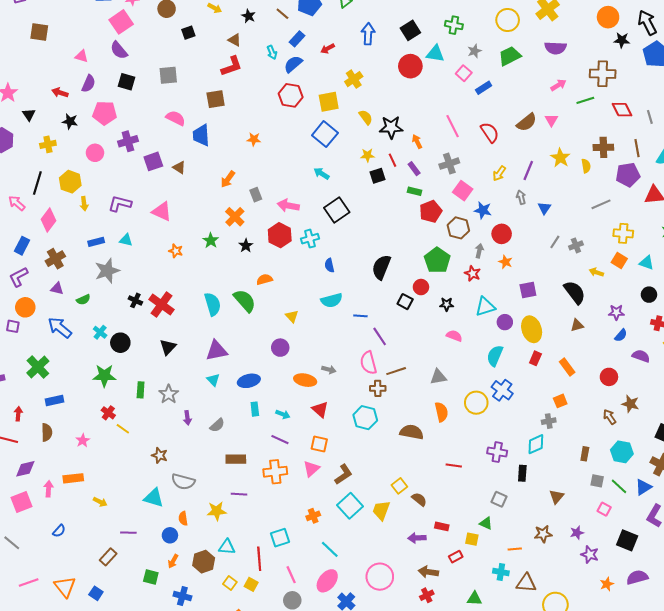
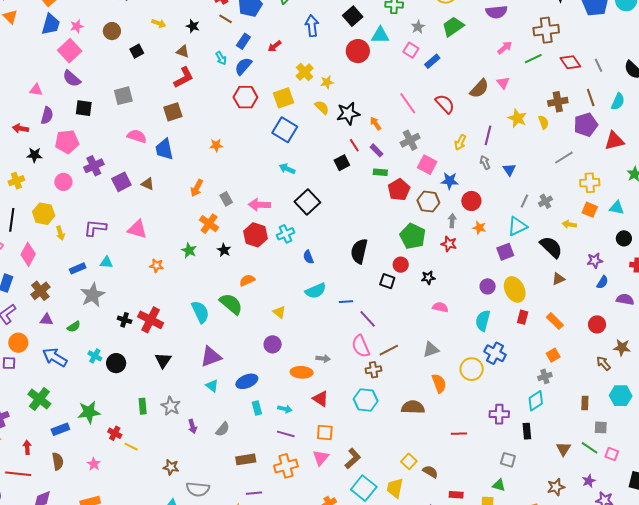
yellow star: (368, 155) -> (327, 82), moved
cyan triangle: (485, 307) -> (517, 226), moved
green star: (104, 376) -> (89, 412), moved
green line: (619, 486) -> (590, 448), moved

